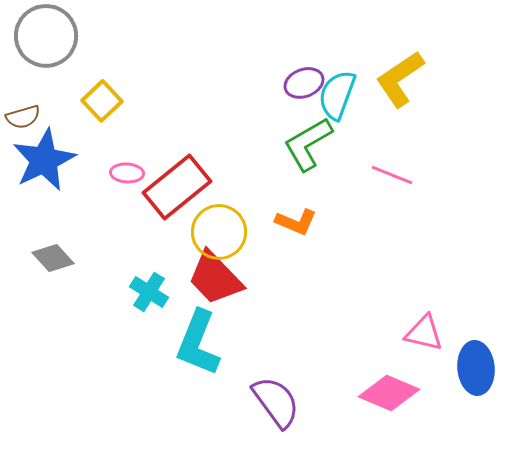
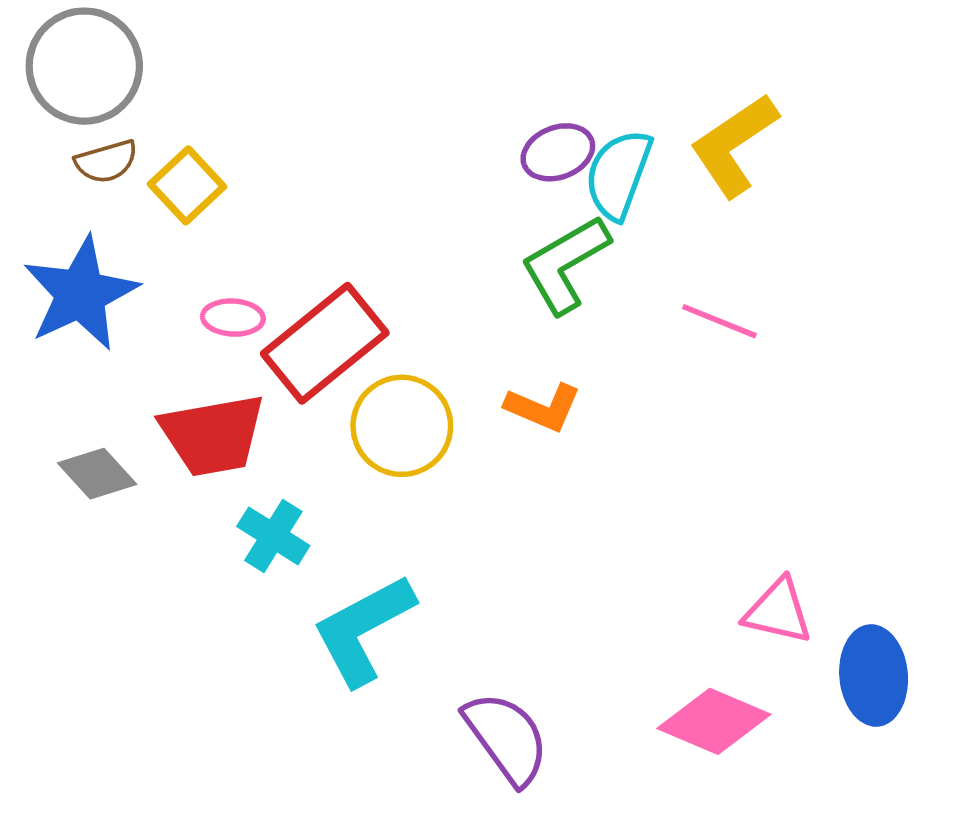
brown semicircle: (23, 117) -> (106, 162), moved
red trapezoid: (215, 278) -> (213, 435), moved, turned -56
cyan L-shape: (198, 343) -> (363, 630), turned 40

